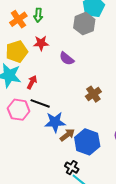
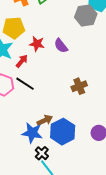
red star: (41, 43) -> (37, 44), moved
blue star: (55, 122) -> (32, 133), moved

